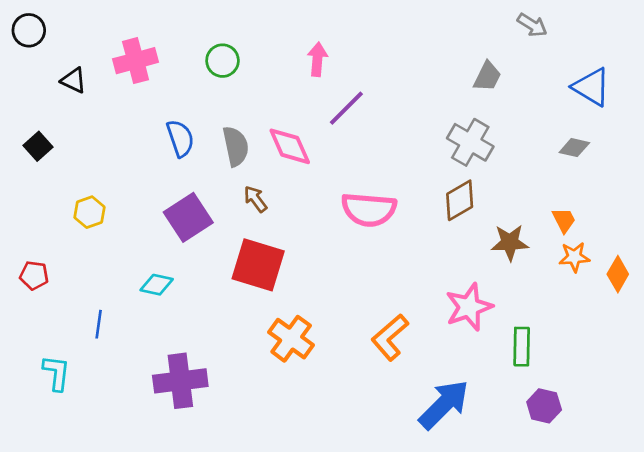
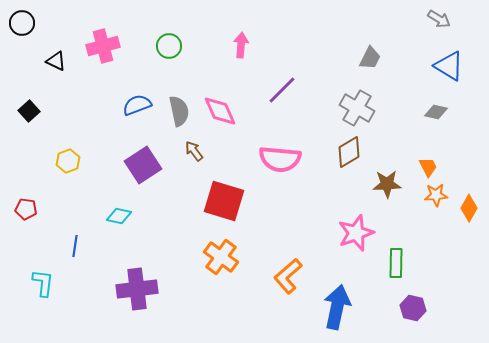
gray arrow: (532, 25) -> (439, 19), moved
purple line: (346, 108) -> (282, 90), moved
blue semicircle: (180, 138) -> (137, 105), turned -92
red square: (258, 265) -> (224, 201), moved
orange L-shape: (390, 337) -> (288, 276), moved
blue arrow: (444, 405) -> (337, 307), turned -33

